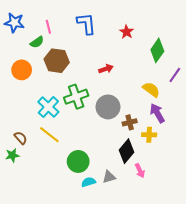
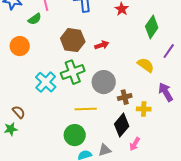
brown hexagon: (57, 61) -> (73, 40), moved
purple arrow: (157, 113) -> (166, 92), moved
yellow line: (49, 135) -> (86, 109), moved, turned -40
pink arrow: (140, 171) -> (135, 144), turned 56

